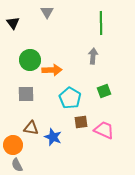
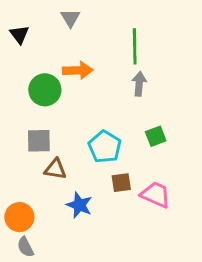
green line: (101, 23) -> (135, 46), moved
orange arrow: (52, 70) -> (78, 70), moved
brown triangle: (31, 128) -> (55, 169), moved

